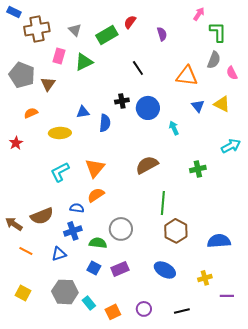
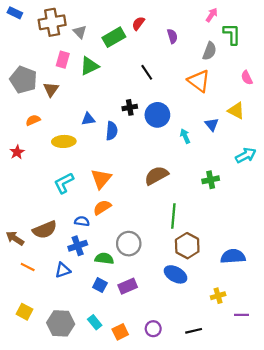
brown cross: (37, 29) -> (52, 22), moved
gray semicircle: (214, 60) -> (210, 51), moved
orange triangle: (187, 76) -> (199, 81), turned 30
blue triangle: (198, 106) -> (212, 124), moved
blue ellipse: (165, 270) -> (176, 274), moved
gray hexagon: (65, 292) -> (61, 323), moved

